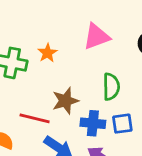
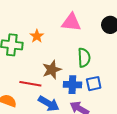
pink triangle: (96, 37) -> (71, 22), turned 30

